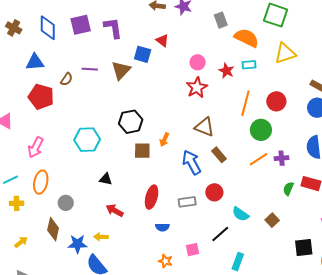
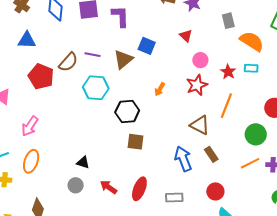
red triangle: (162, 40) -> (186, 36), moved
blue triangle: (35, 62) -> (27, 40), moved
brown semicircle: (67, 79) -> (68, 62), size x1.5
orange line: (245, 103) -> (226, 106), moved
cyan hexagon: (87, 140) -> (96, 88), moved
orange arrow: (164, 140) -> (160, 89), moved
black triangle: (106, 179) -> (83, 162), moved
red circle: (214, 192) -> (215, 191), moved
gray circle: (66, 203) -> (76, 185), moved
red arrow: (115, 210) -> (108, 187), moved

